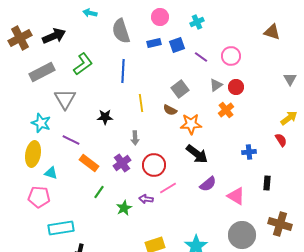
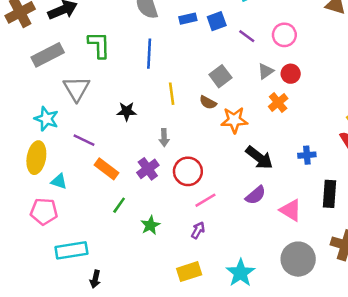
green L-shape: (83, 64) -> (99, 45), turned -55
black arrow: (197, 154) -> (259, 158), moved
black rectangle: (267, 183) -> (329, 194), size x1.5
purple arrow: (146, 199) -> (198, 230), moved, turned 112

